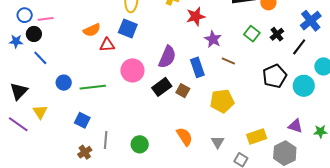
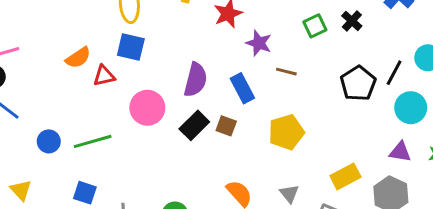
green square: (252, 34) -> (315, 26), turned 35
black line: (299, 47) -> (394, 73), moved
cyan circle: (304, 86) -> (411, 108), moved

